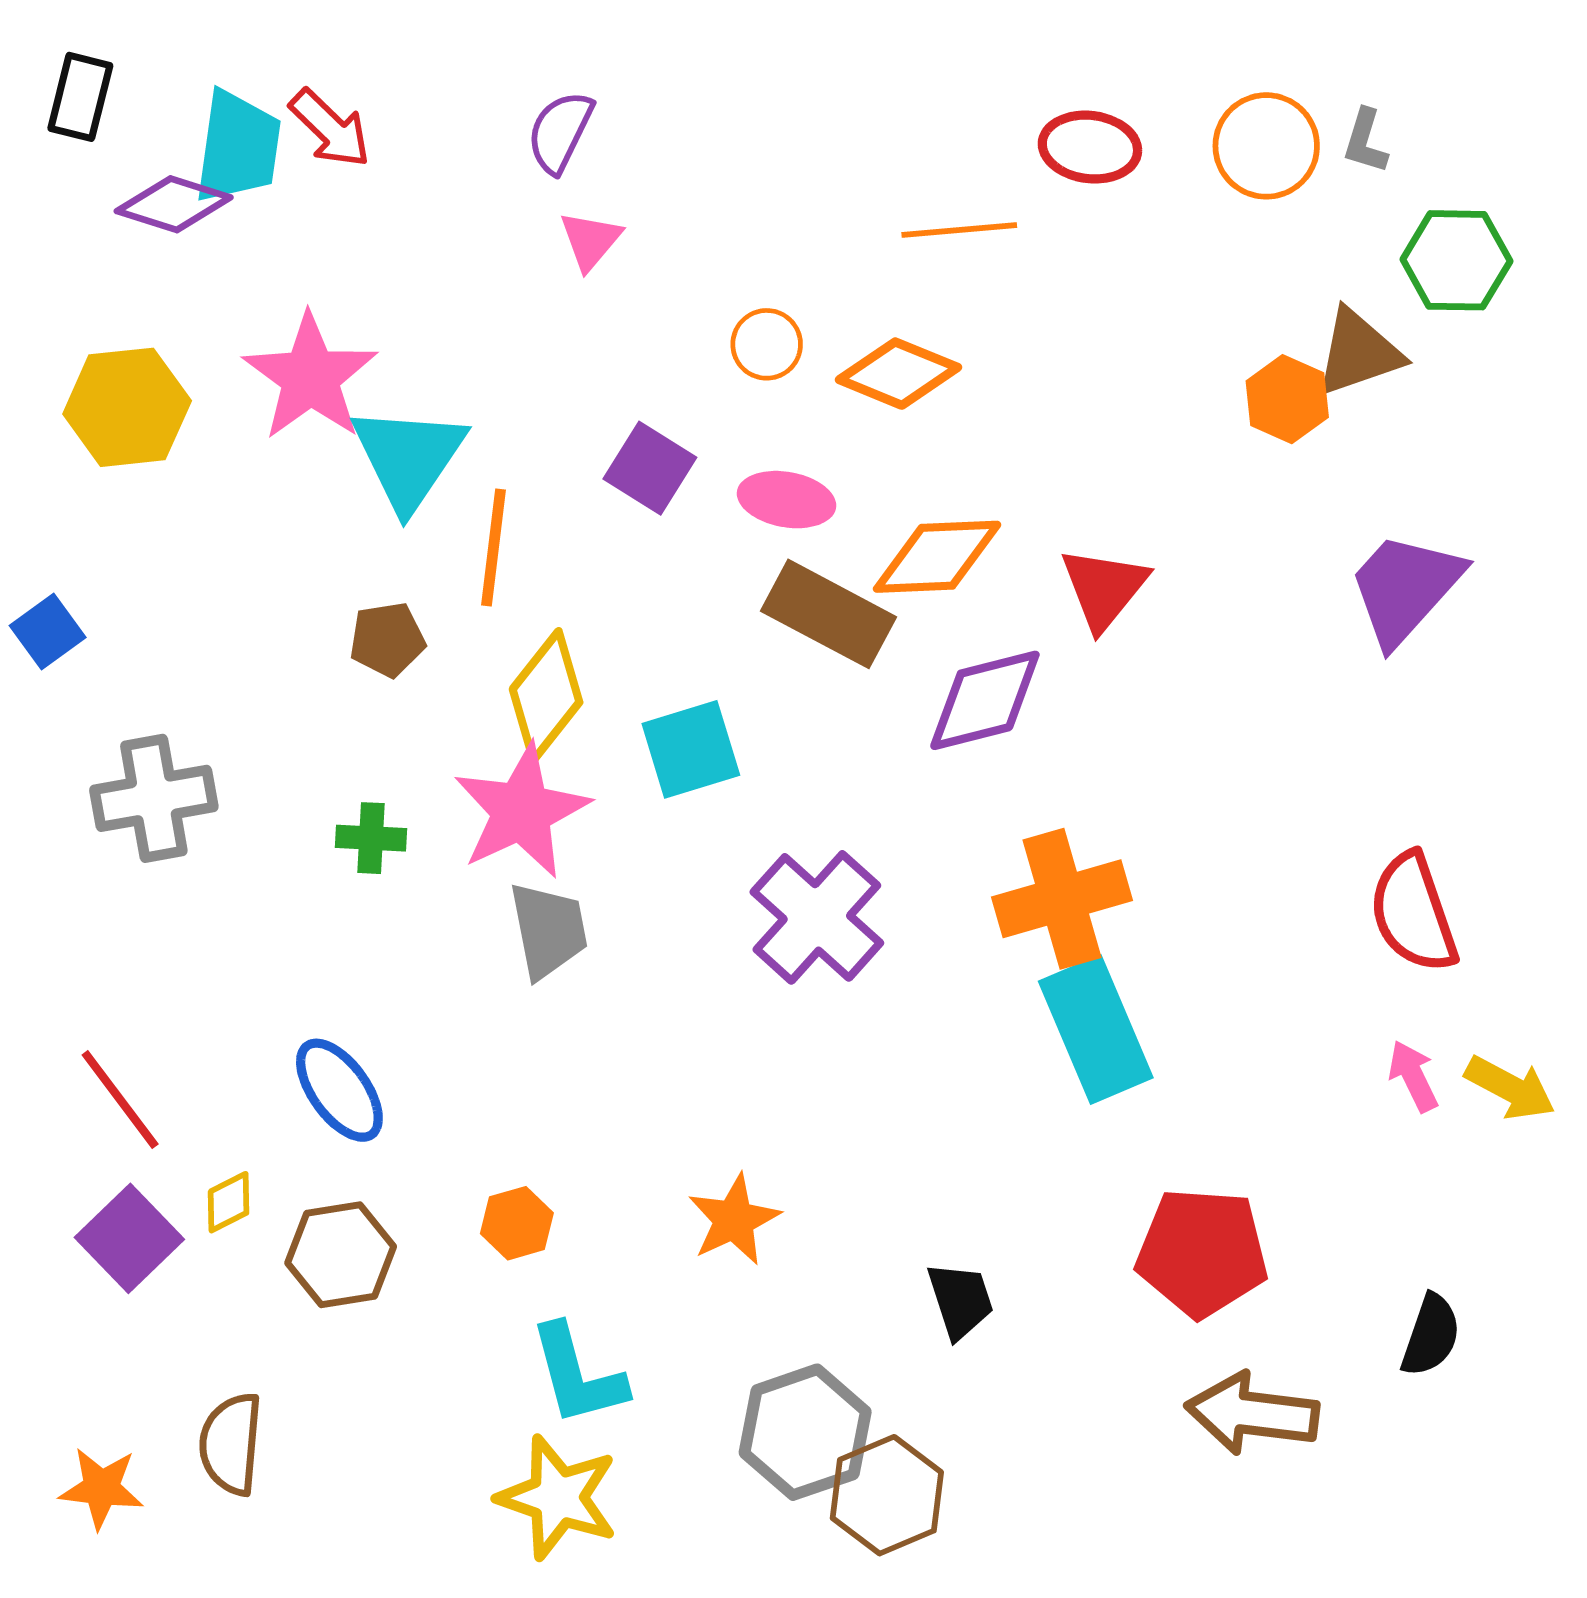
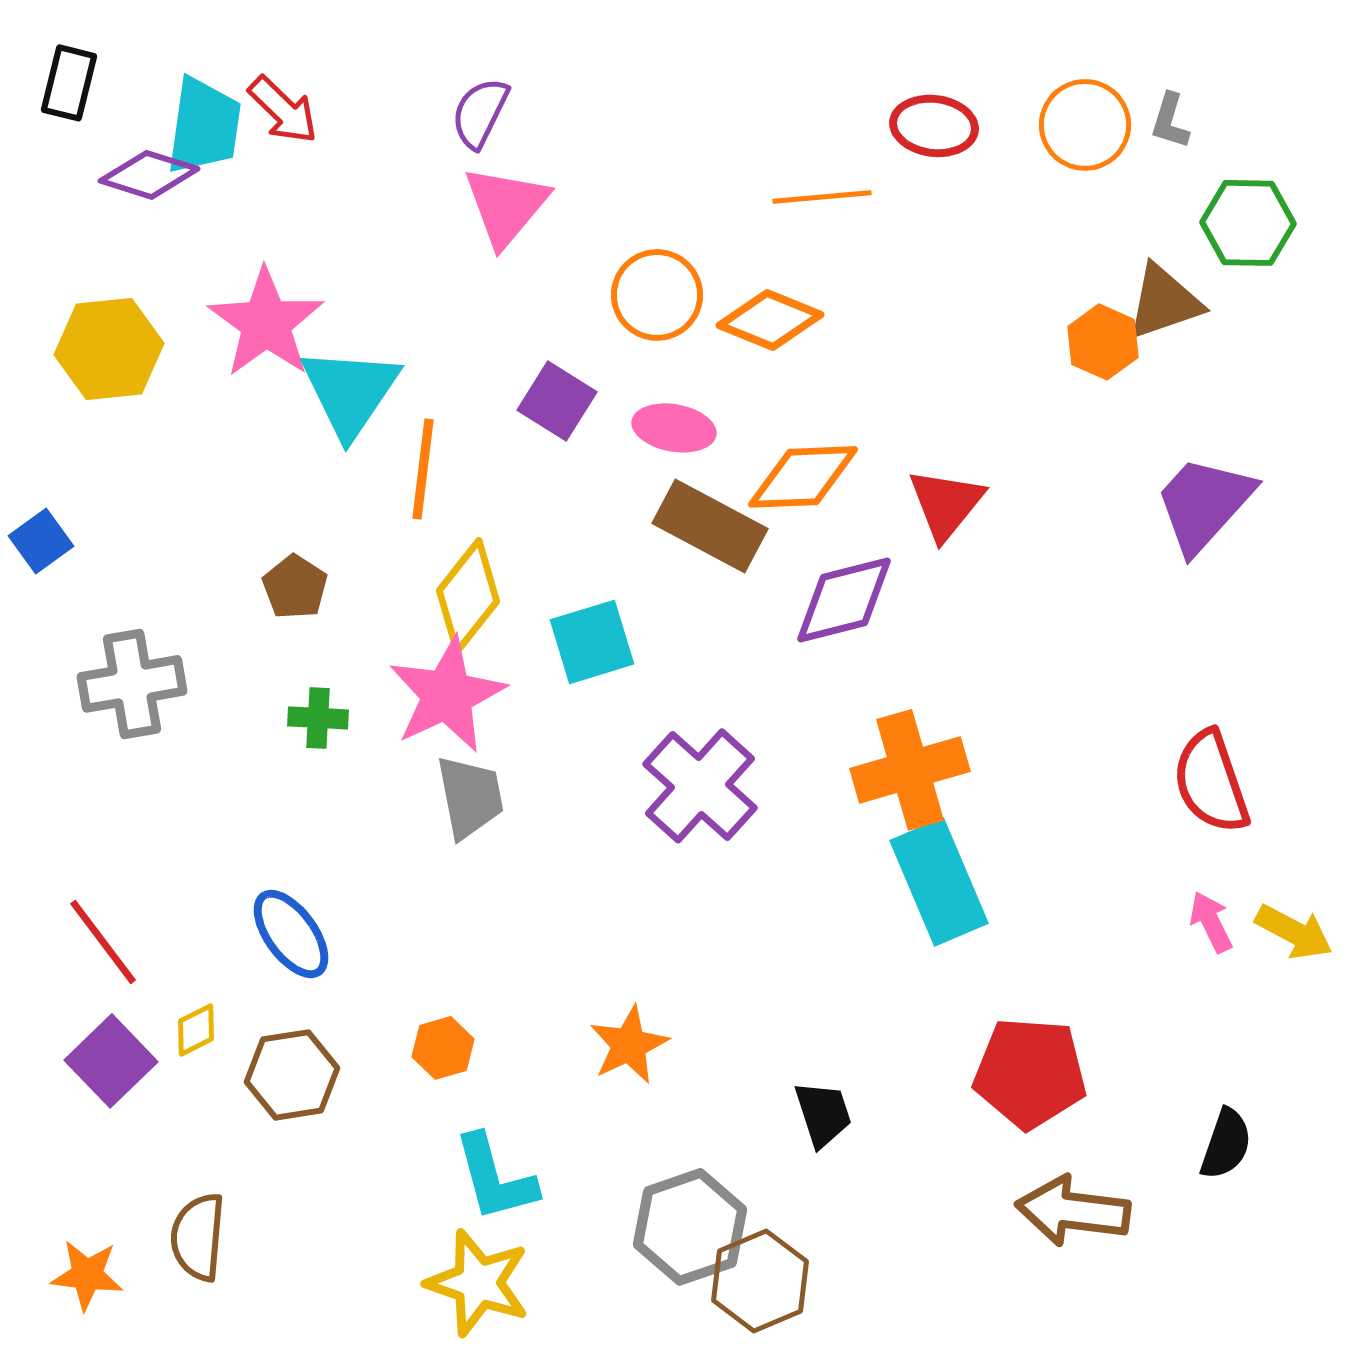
pink triangle: (590, 240) -> (506, 206), size x1.6
orange circle: (767, 344) -> (657, 295), size x1.5
brown pentagon: (387, 640) -> (295, 587), moved, turned -30

